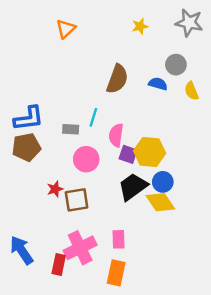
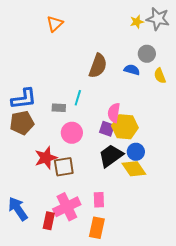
yellow star: (140, 26) -> (137, 22), moved
pink semicircle: (116, 135) -> (114, 113), moved
red star: (55, 189) -> (46, 158), size x1.6

